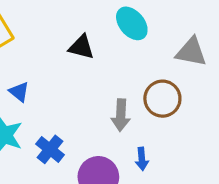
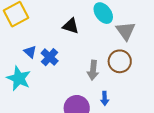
gray triangle: (191, 52) -> (126, 31), moved, turned 40
blue cross: (50, 149) -> (50, 57), moved

